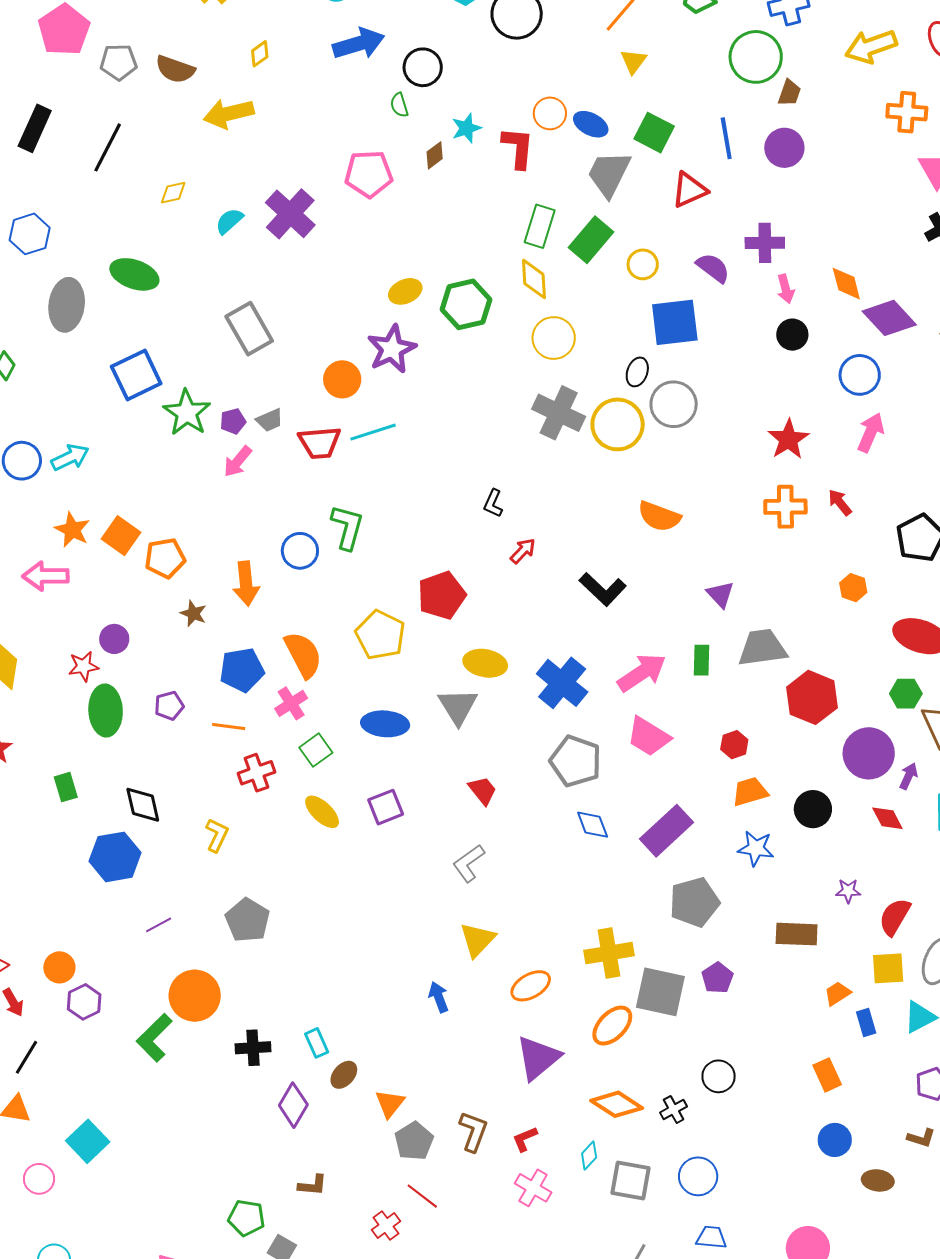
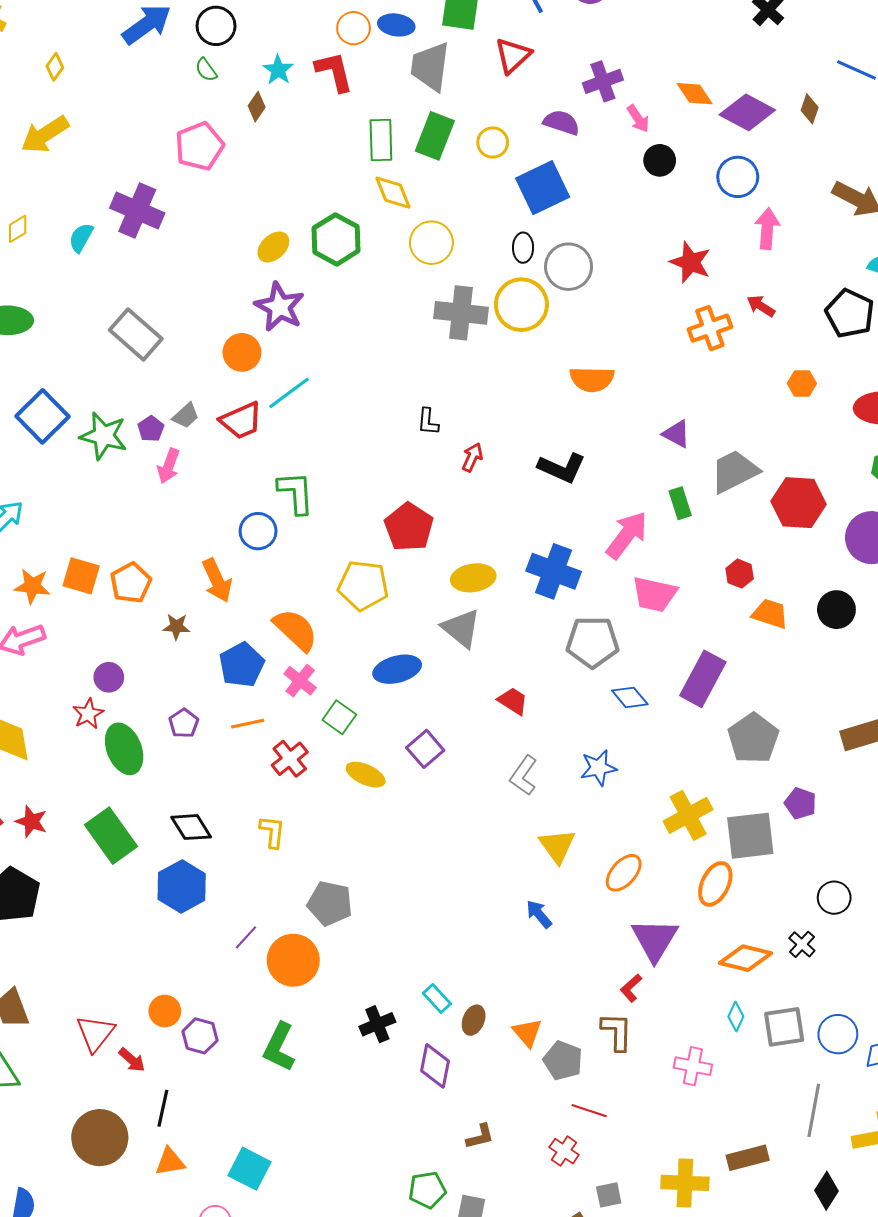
green rectangle: (66, 787) -> (111, 836), size x1.8
orange trapezoid: (750, 792) -> (770, 614), turned 54
blue star: (756, 848) -> (599, 768), moved
orange circle: (195, 996) -> (293, 960), moved
red L-shape: (525, 1139) -> (631, 988), moved
blue circle: (698, 1176) -> (838, 1034), moved

